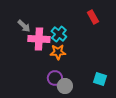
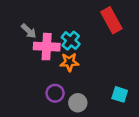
red rectangle: (93, 17) -> (111, 20), size x1.5
purple circle: (55, 78) -> (55, 93), moved

